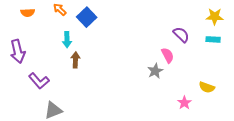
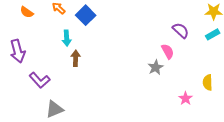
orange semicircle: (28, 13) -> (27, 12), turned 40
cyan rectangle: (213, 39) -> (213, 34), turned -32
yellow semicircle: (207, 87) -> (208, 82), turned 70

